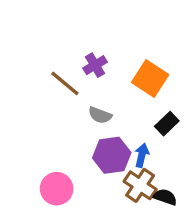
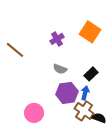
orange square: (150, 78) -> (90, 32), moved
brown line: (65, 83) -> (15, 50), moved
black rectangle: (167, 124) -> (91, 74), moved

